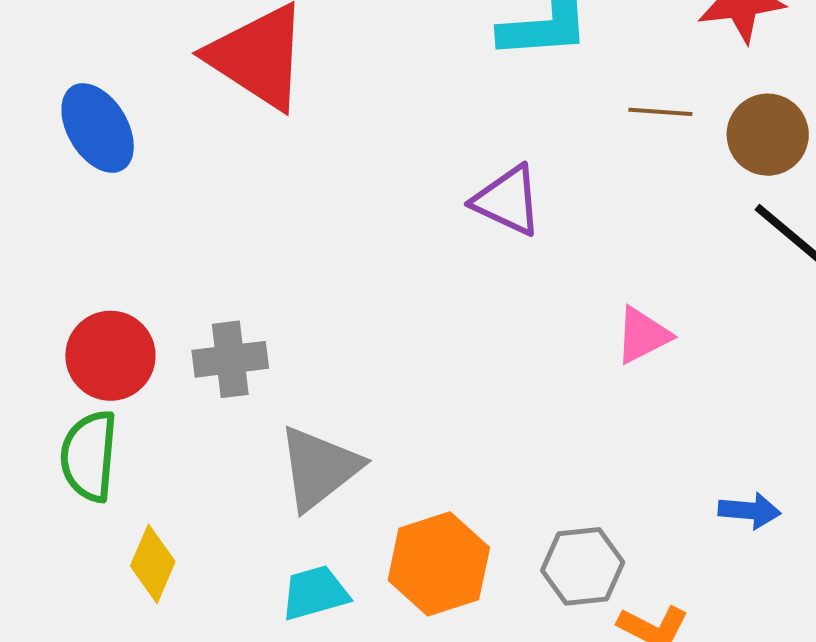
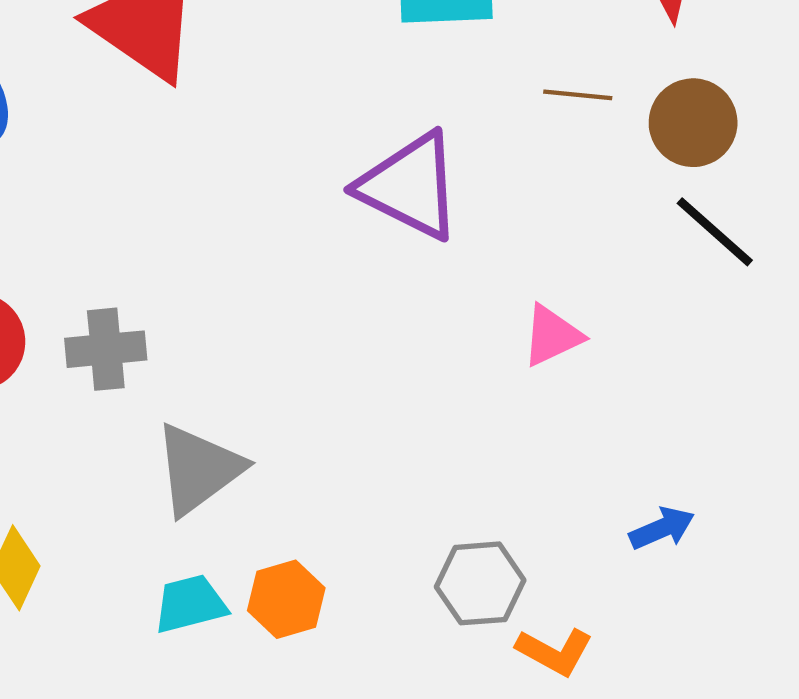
purple triangle: (507, 201) -> (410, 186), size x1.4
blue arrow: (749, 511) -> (662, 528), turned -30
orange hexagon: (439, 564) -> (286, 599), moved, size x0.7

